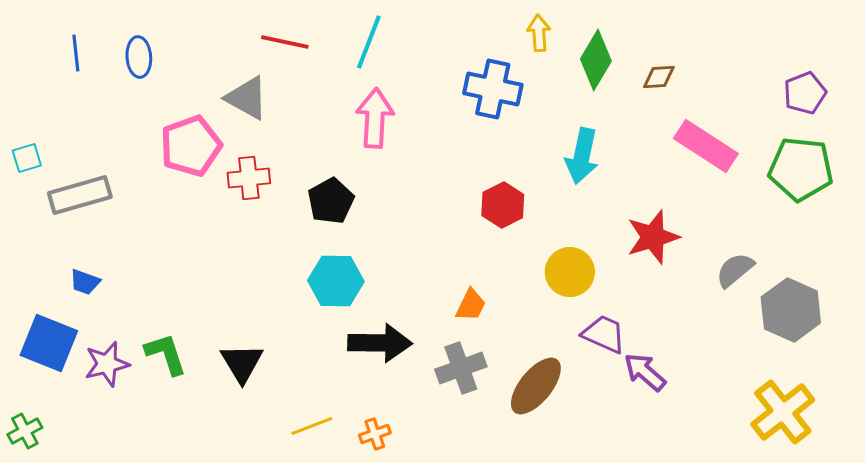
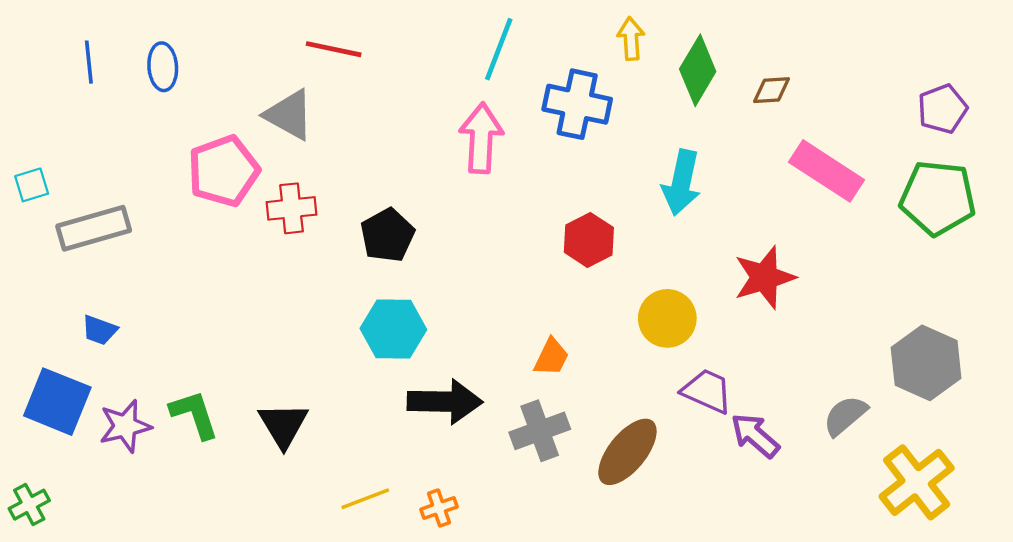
cyan line: (369, 42) -> (499, 49), moved
pink arrow: (375, 118) -> (481, 138), moved
gray semicircle: (735, 270) -> (845, 416), moved

